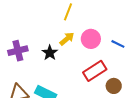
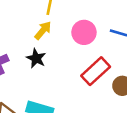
yellow arrow: (67, 39) -> (43, 30), moved

